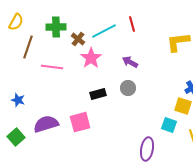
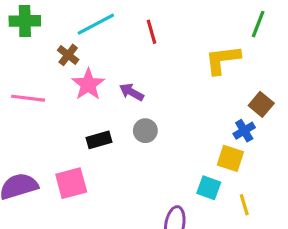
green cross: (56, 27) -> (25, 21), moved
cyan line: (104, 31) -> (96, 24), moved
purple arrow: (130, 62) -> (131, 92), moved

